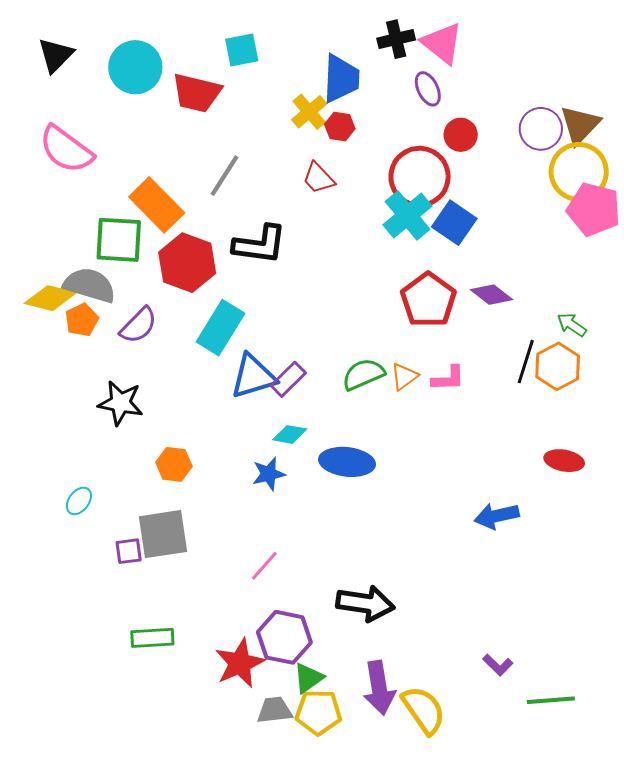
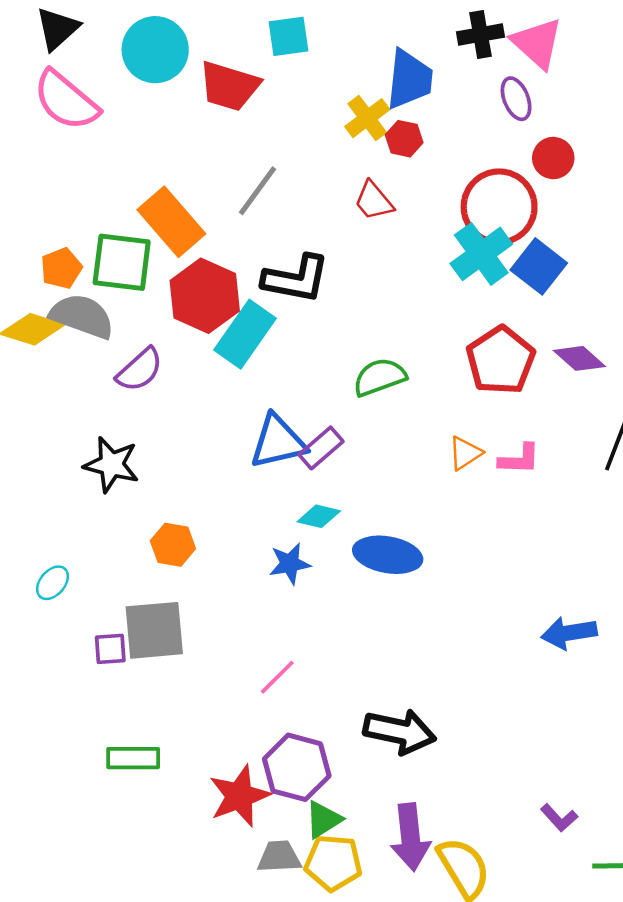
pink semicircle: (66, 149) -> (66, 100), moved
orange pentagon: (82, 320) -> (61, 268), moved
cyan rectangle: (221, 328) -> (245, 334), moved
green semicircle: (363, 374) -> (380, 377), moved

